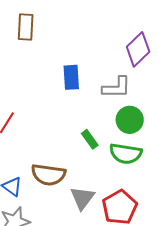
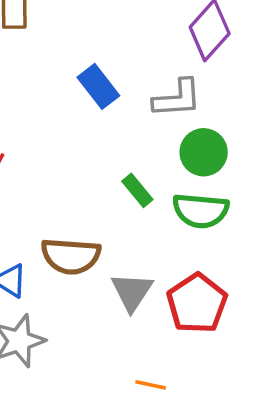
blue rectangle: (71, 77) -> (98, 86), turned -30

